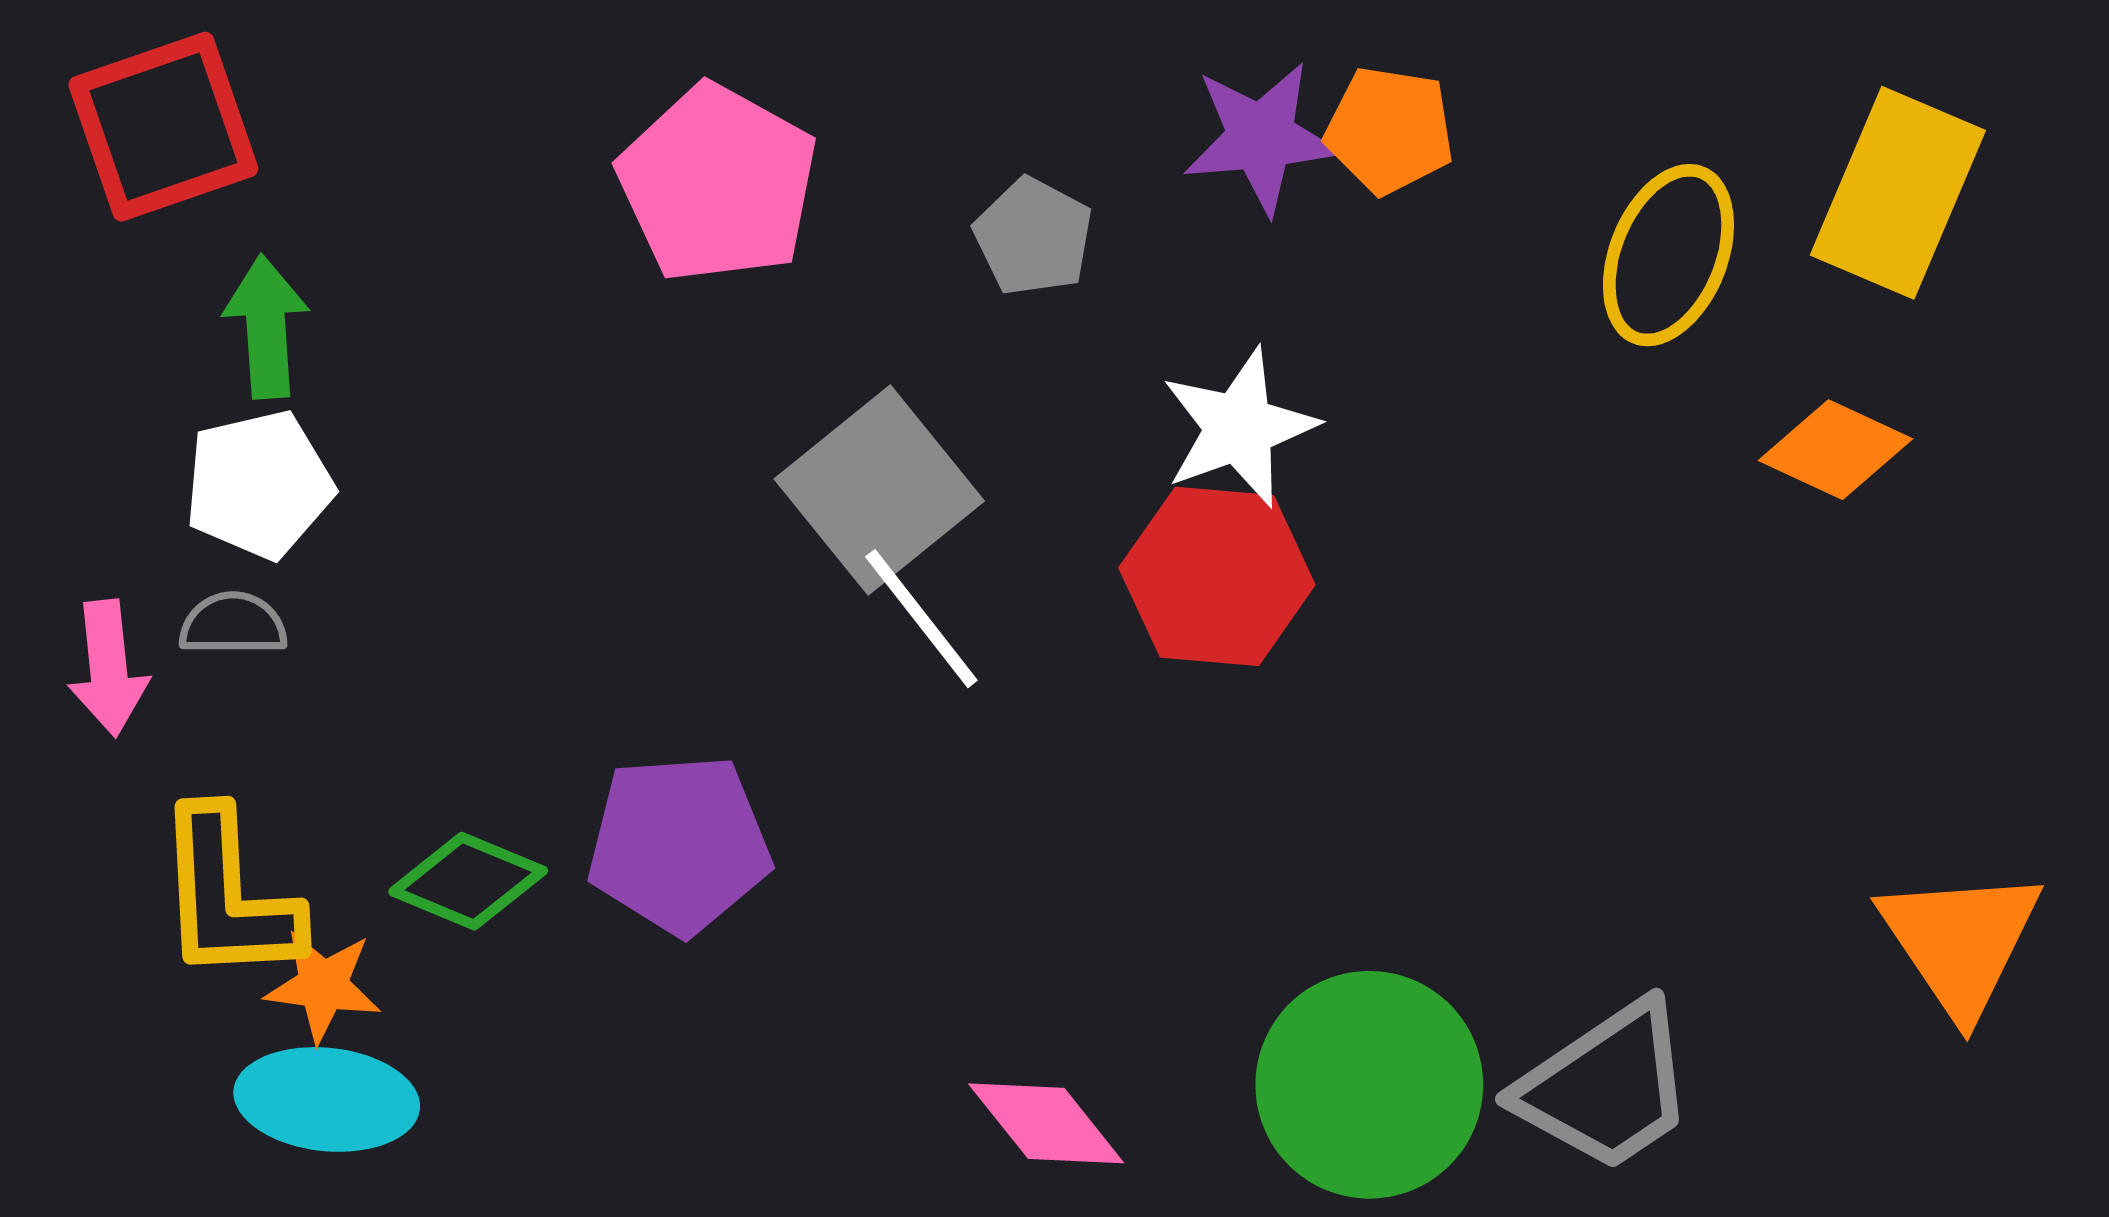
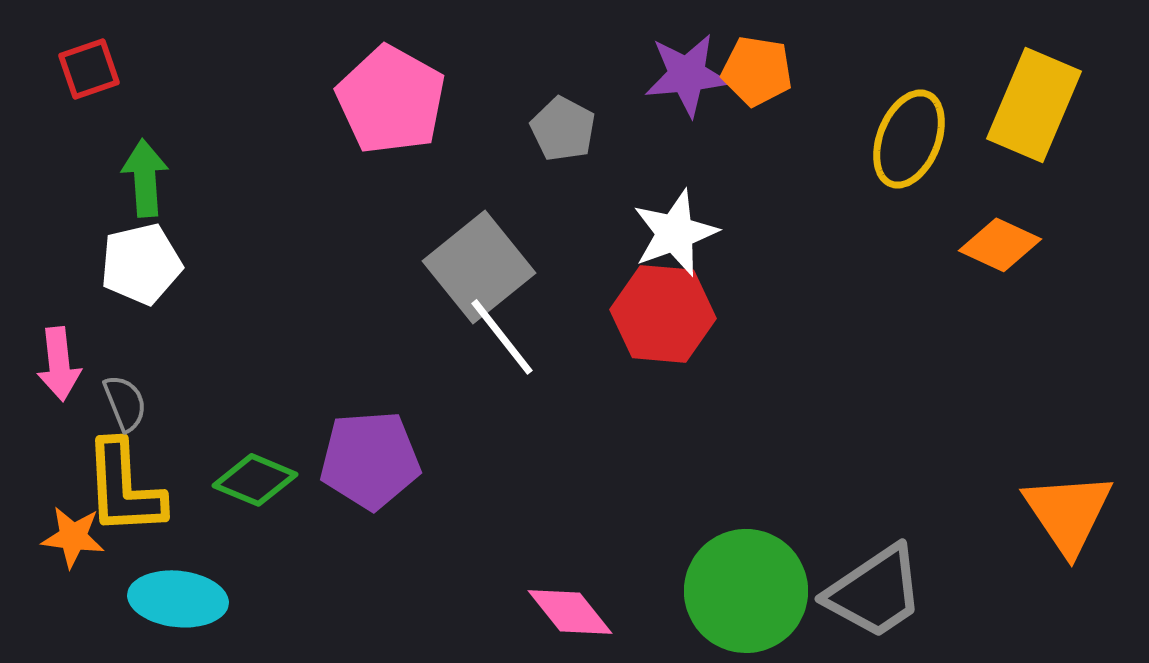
red square: (163, 127) -> (89, 69), size x0.6
gray semicircle: (233, 624) -> (125, 403), moved, turned 68
orange star: (323, 986) -> (73, 537), moved

